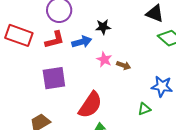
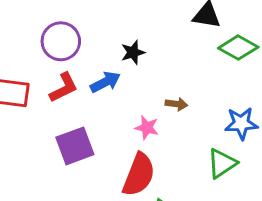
pink star: (104, 59) -> (147, 128), moved
green triangle: (144, 109) -> (222, 163), size x1.5

